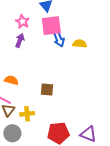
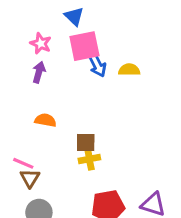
orange semicircle: (11, 80) -> (45, 120), moved
yellow cross: (27, 114) -> (89, 159), moved

